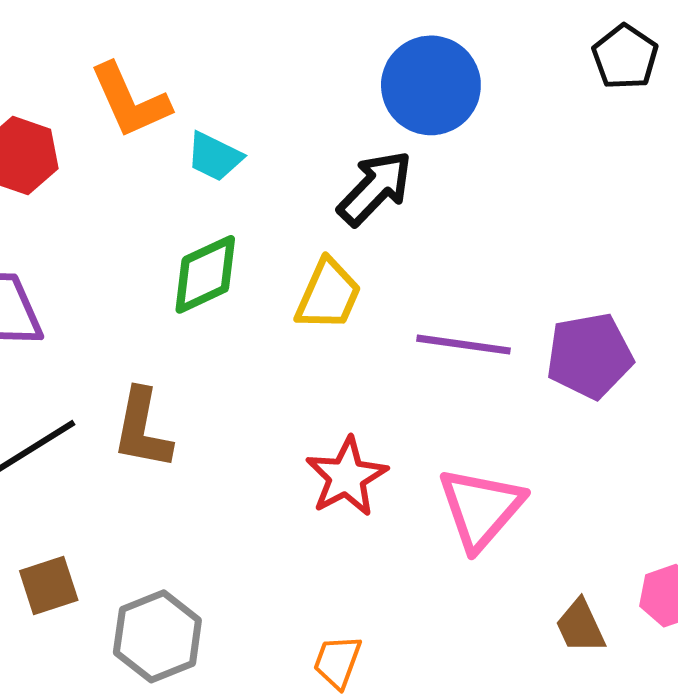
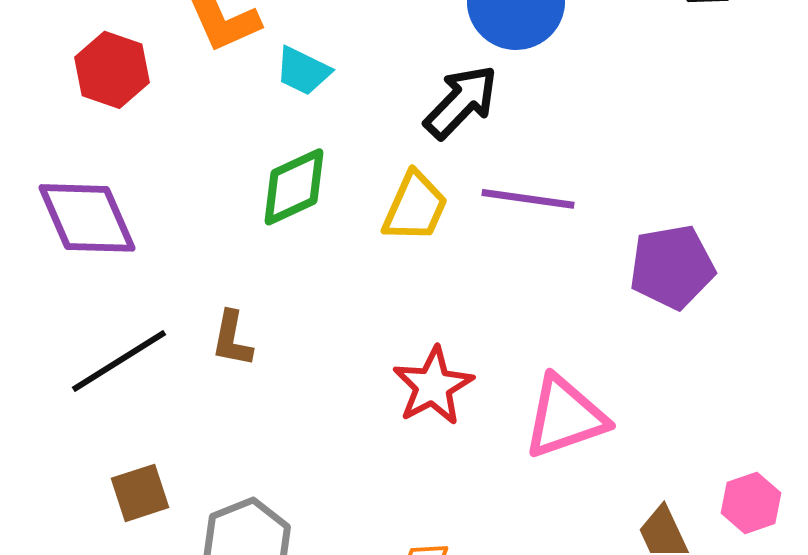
purple line: (463, 345) -> (528, 199), moved
brown L-shape: (142, 429) -> (232, 339), size x0.7
pink triangle: (481, 508) -> (565, 417), turned 30

